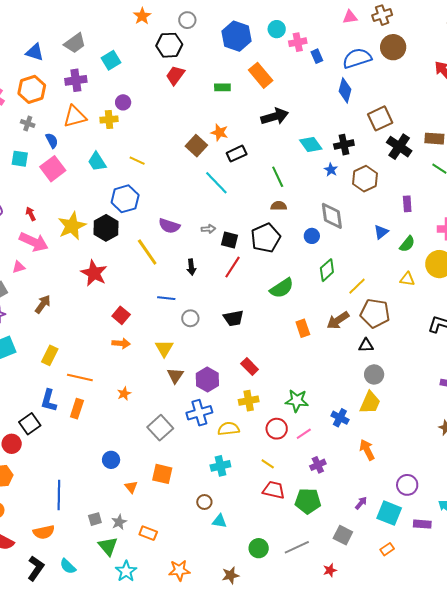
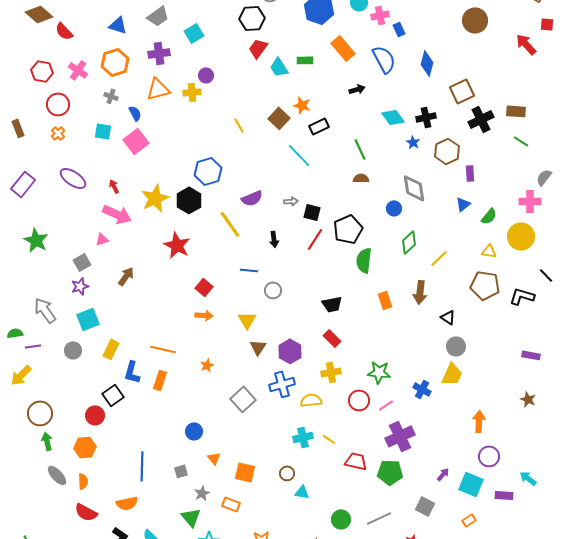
blue semicircle: (357, 58) -> (384, 59), moved, turned 80
black arrow: (275, 116) -> (357, 89), size x0.6
black cross: (399, 147) -> (481, 119), turned 30
yellow line: (137, 161) -> (239, 125), moved, turned 35
cyan trapezoid: (97, 162) -> (279, 67), moved
purple rectangle: (407, 204) -> (470, 173), moved
purple semicircle: (169, 226) -> (252, 198), turned -40
black pentagon: (266, 238) -> (348, 229), moved
green semicircle: (282, 288) -> (364, 260), turned 130
brown pentagon: (375, 313) -> (485, 285), moved
black trapezoid: (234, 318) -> (332, 304), moved
brown arrow: (338, 320) -> (420, 292), turned -50
black triangle: (366, 345) -> (448, 317), turned 35
yellow rectangle: (50, 355) -> (111, 349), moved
orange arrow: (367, 450) -> (479, 421), moved, turned 30
yellow line: (268, 464) -> (329, 439), moved
purple cross: (318, 465) -> (400, 436), size x1.8
orange square: (162, 474) -> (245, 472), moved
gray square: (95, 519) -> (181, 471), moved

